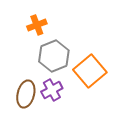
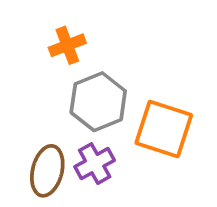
orange square: (90, 71) -> (164, 129), turned -32

